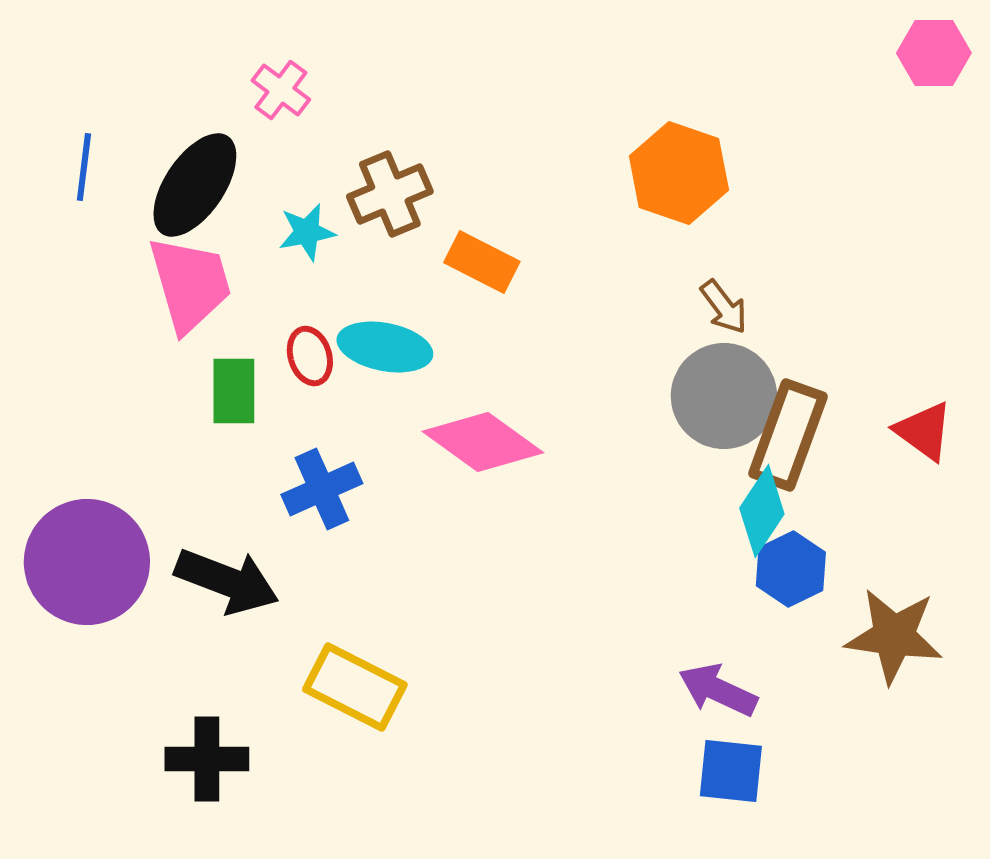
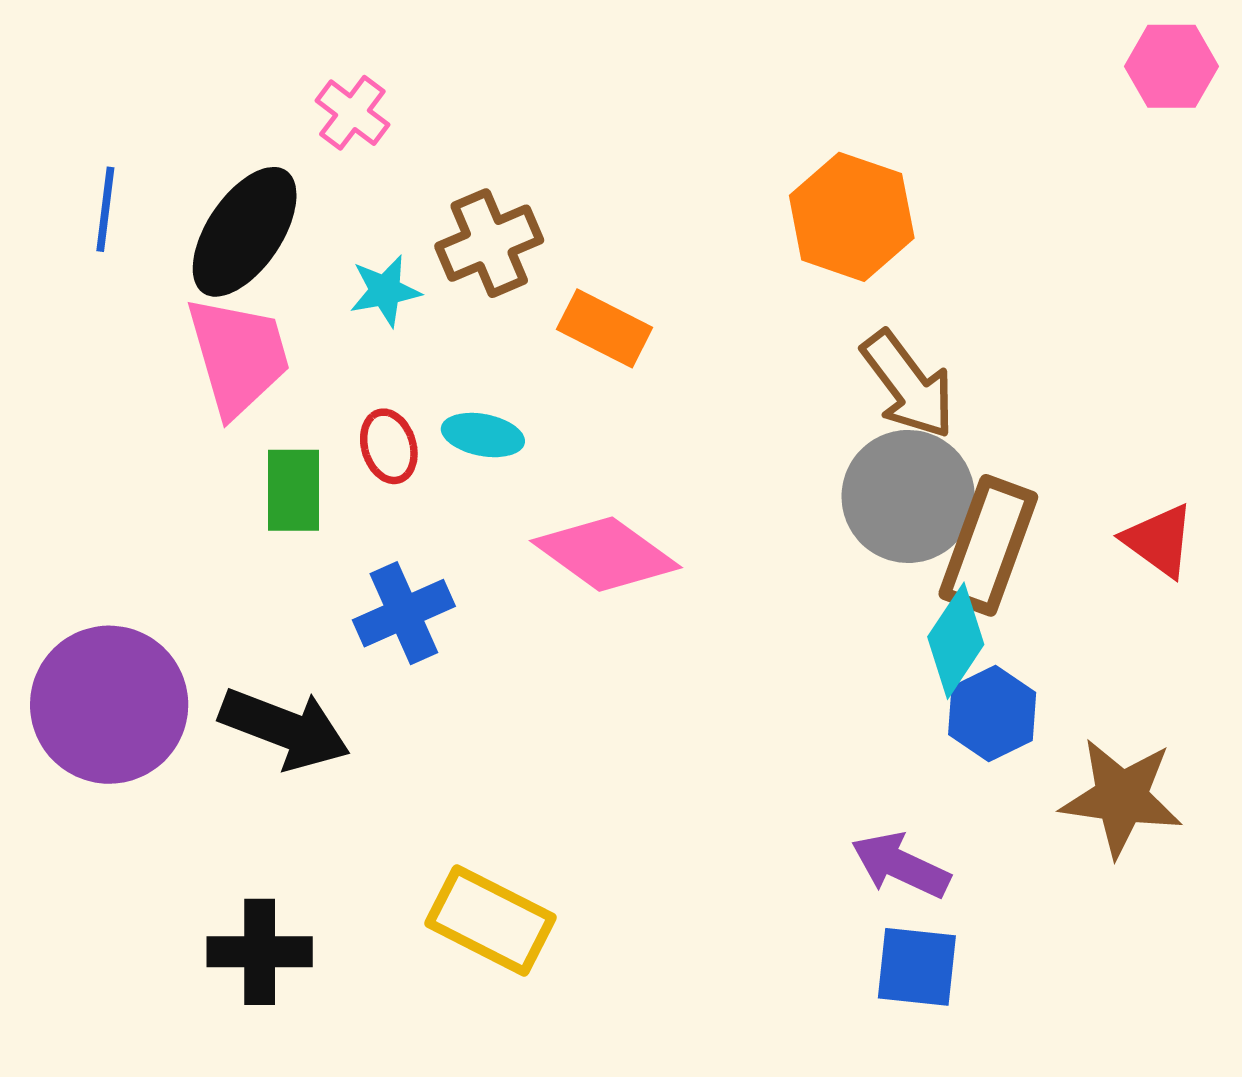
brown arrow: (724, 307) -> (908, 385), size x1.6
cyan ellipse: (385, 347) -> (483, 435), size x0.7
yellow rectangle: (355, 687) -> (490, 920), moved

